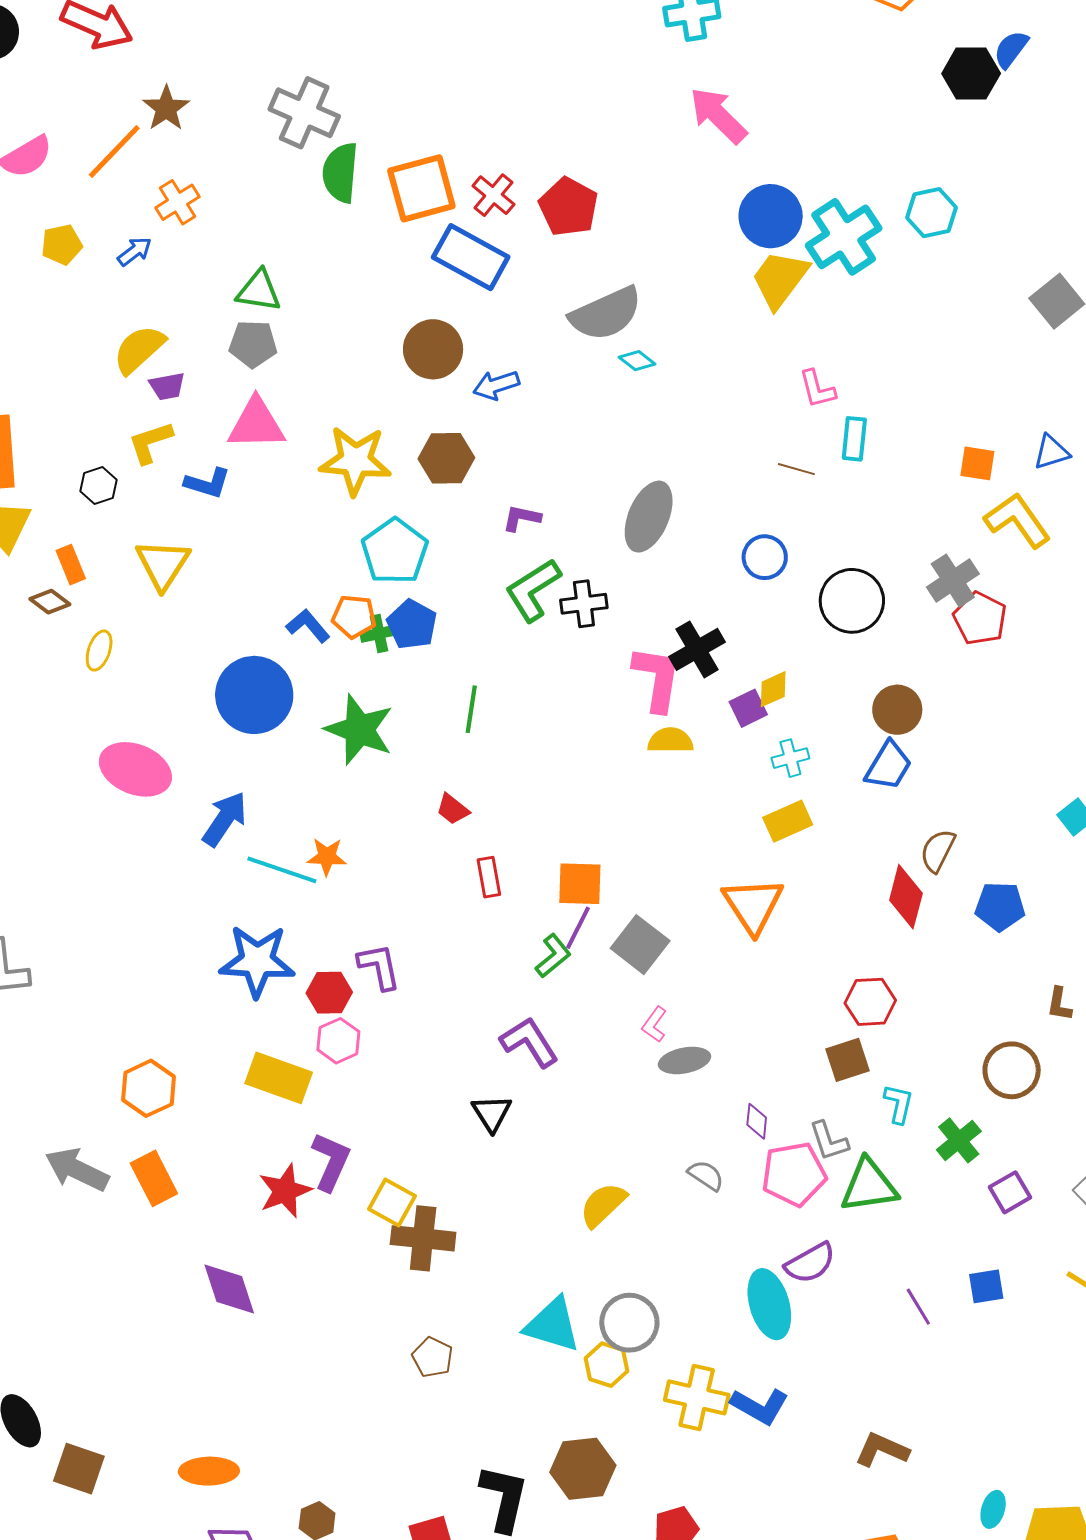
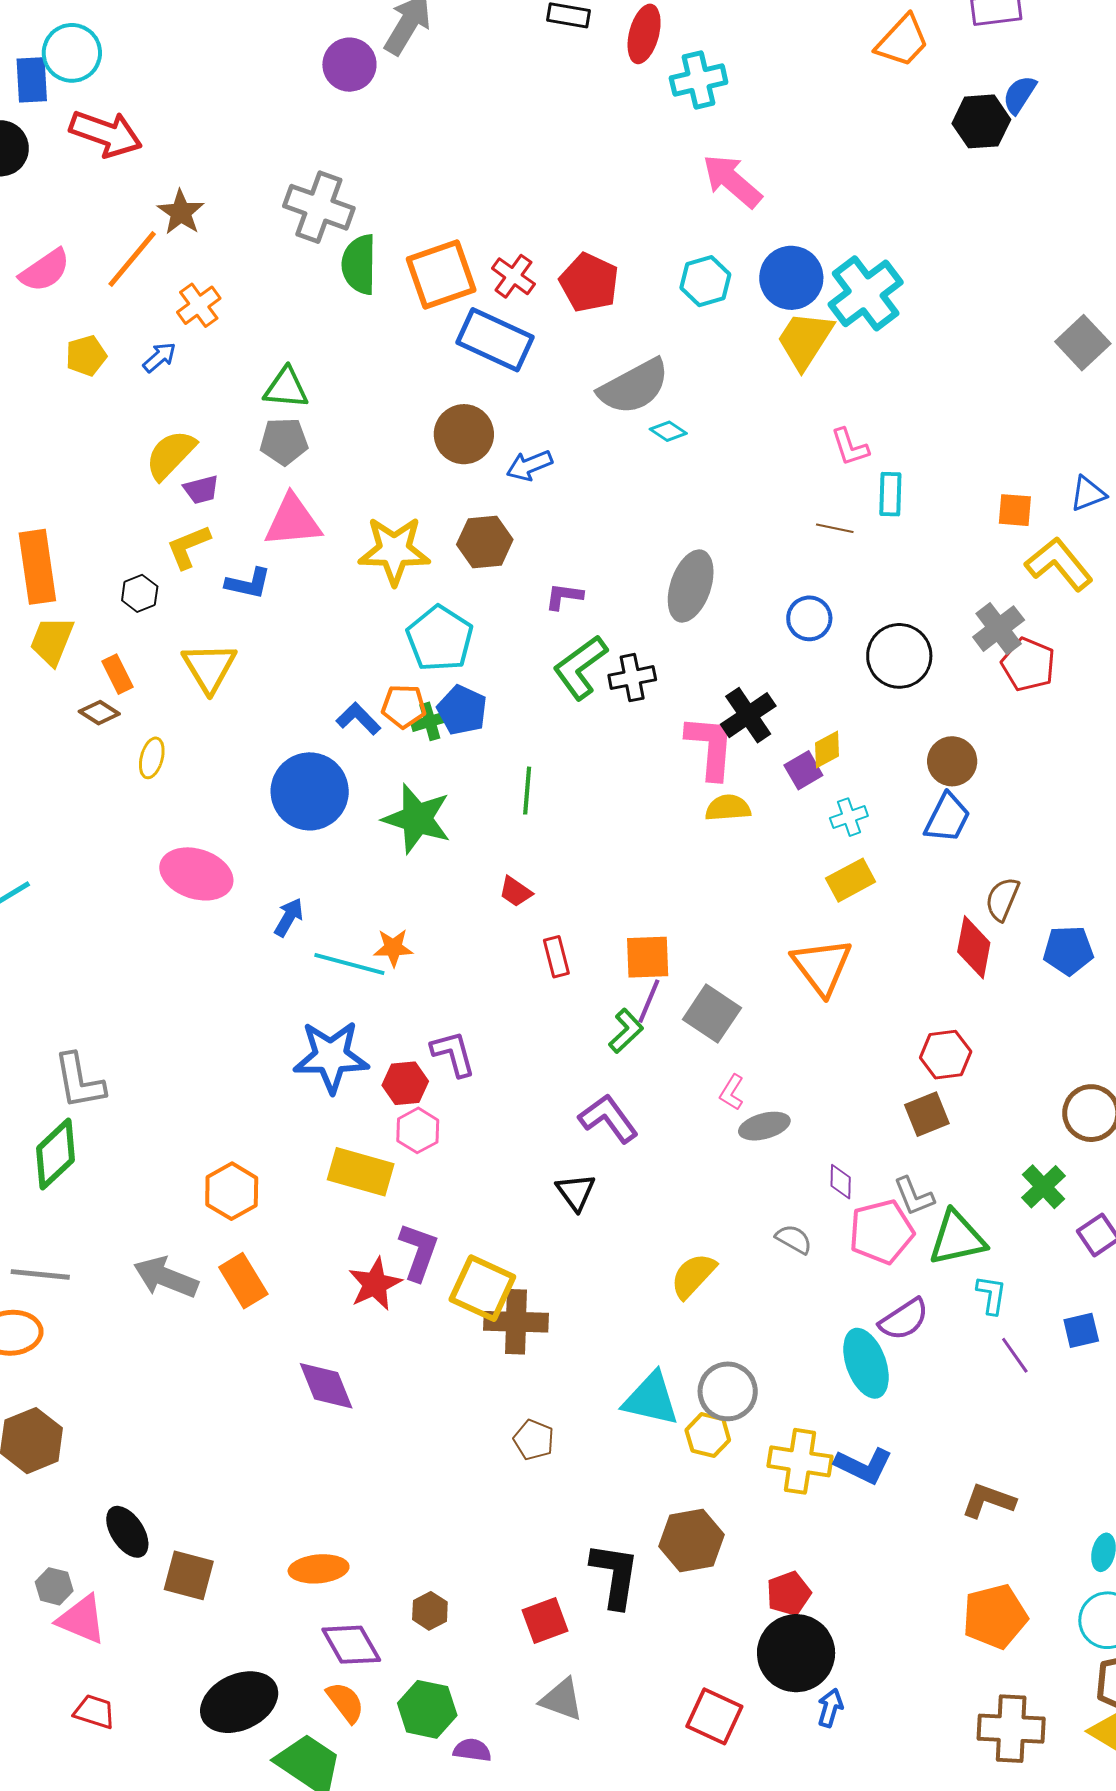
cyan hexagon: (932, 213) -> (705, 281), moved
blue arrow: (225, 819) -> (289, 917), size x0.7
cyan L-shape: (899, 1104) -> (991, 1295), moved
yellow square: (392, 1202) -> (482, 1288), size x1.4

